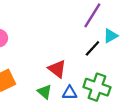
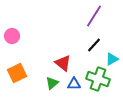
cyan triangle: (111, 36) -> (112, 59), moved
green triangle: (45, 92) -> (52, 83), turned 40

